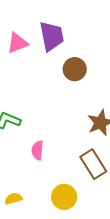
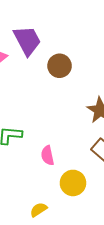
yellow circle: (64, 197) -> (73, 183), moved

